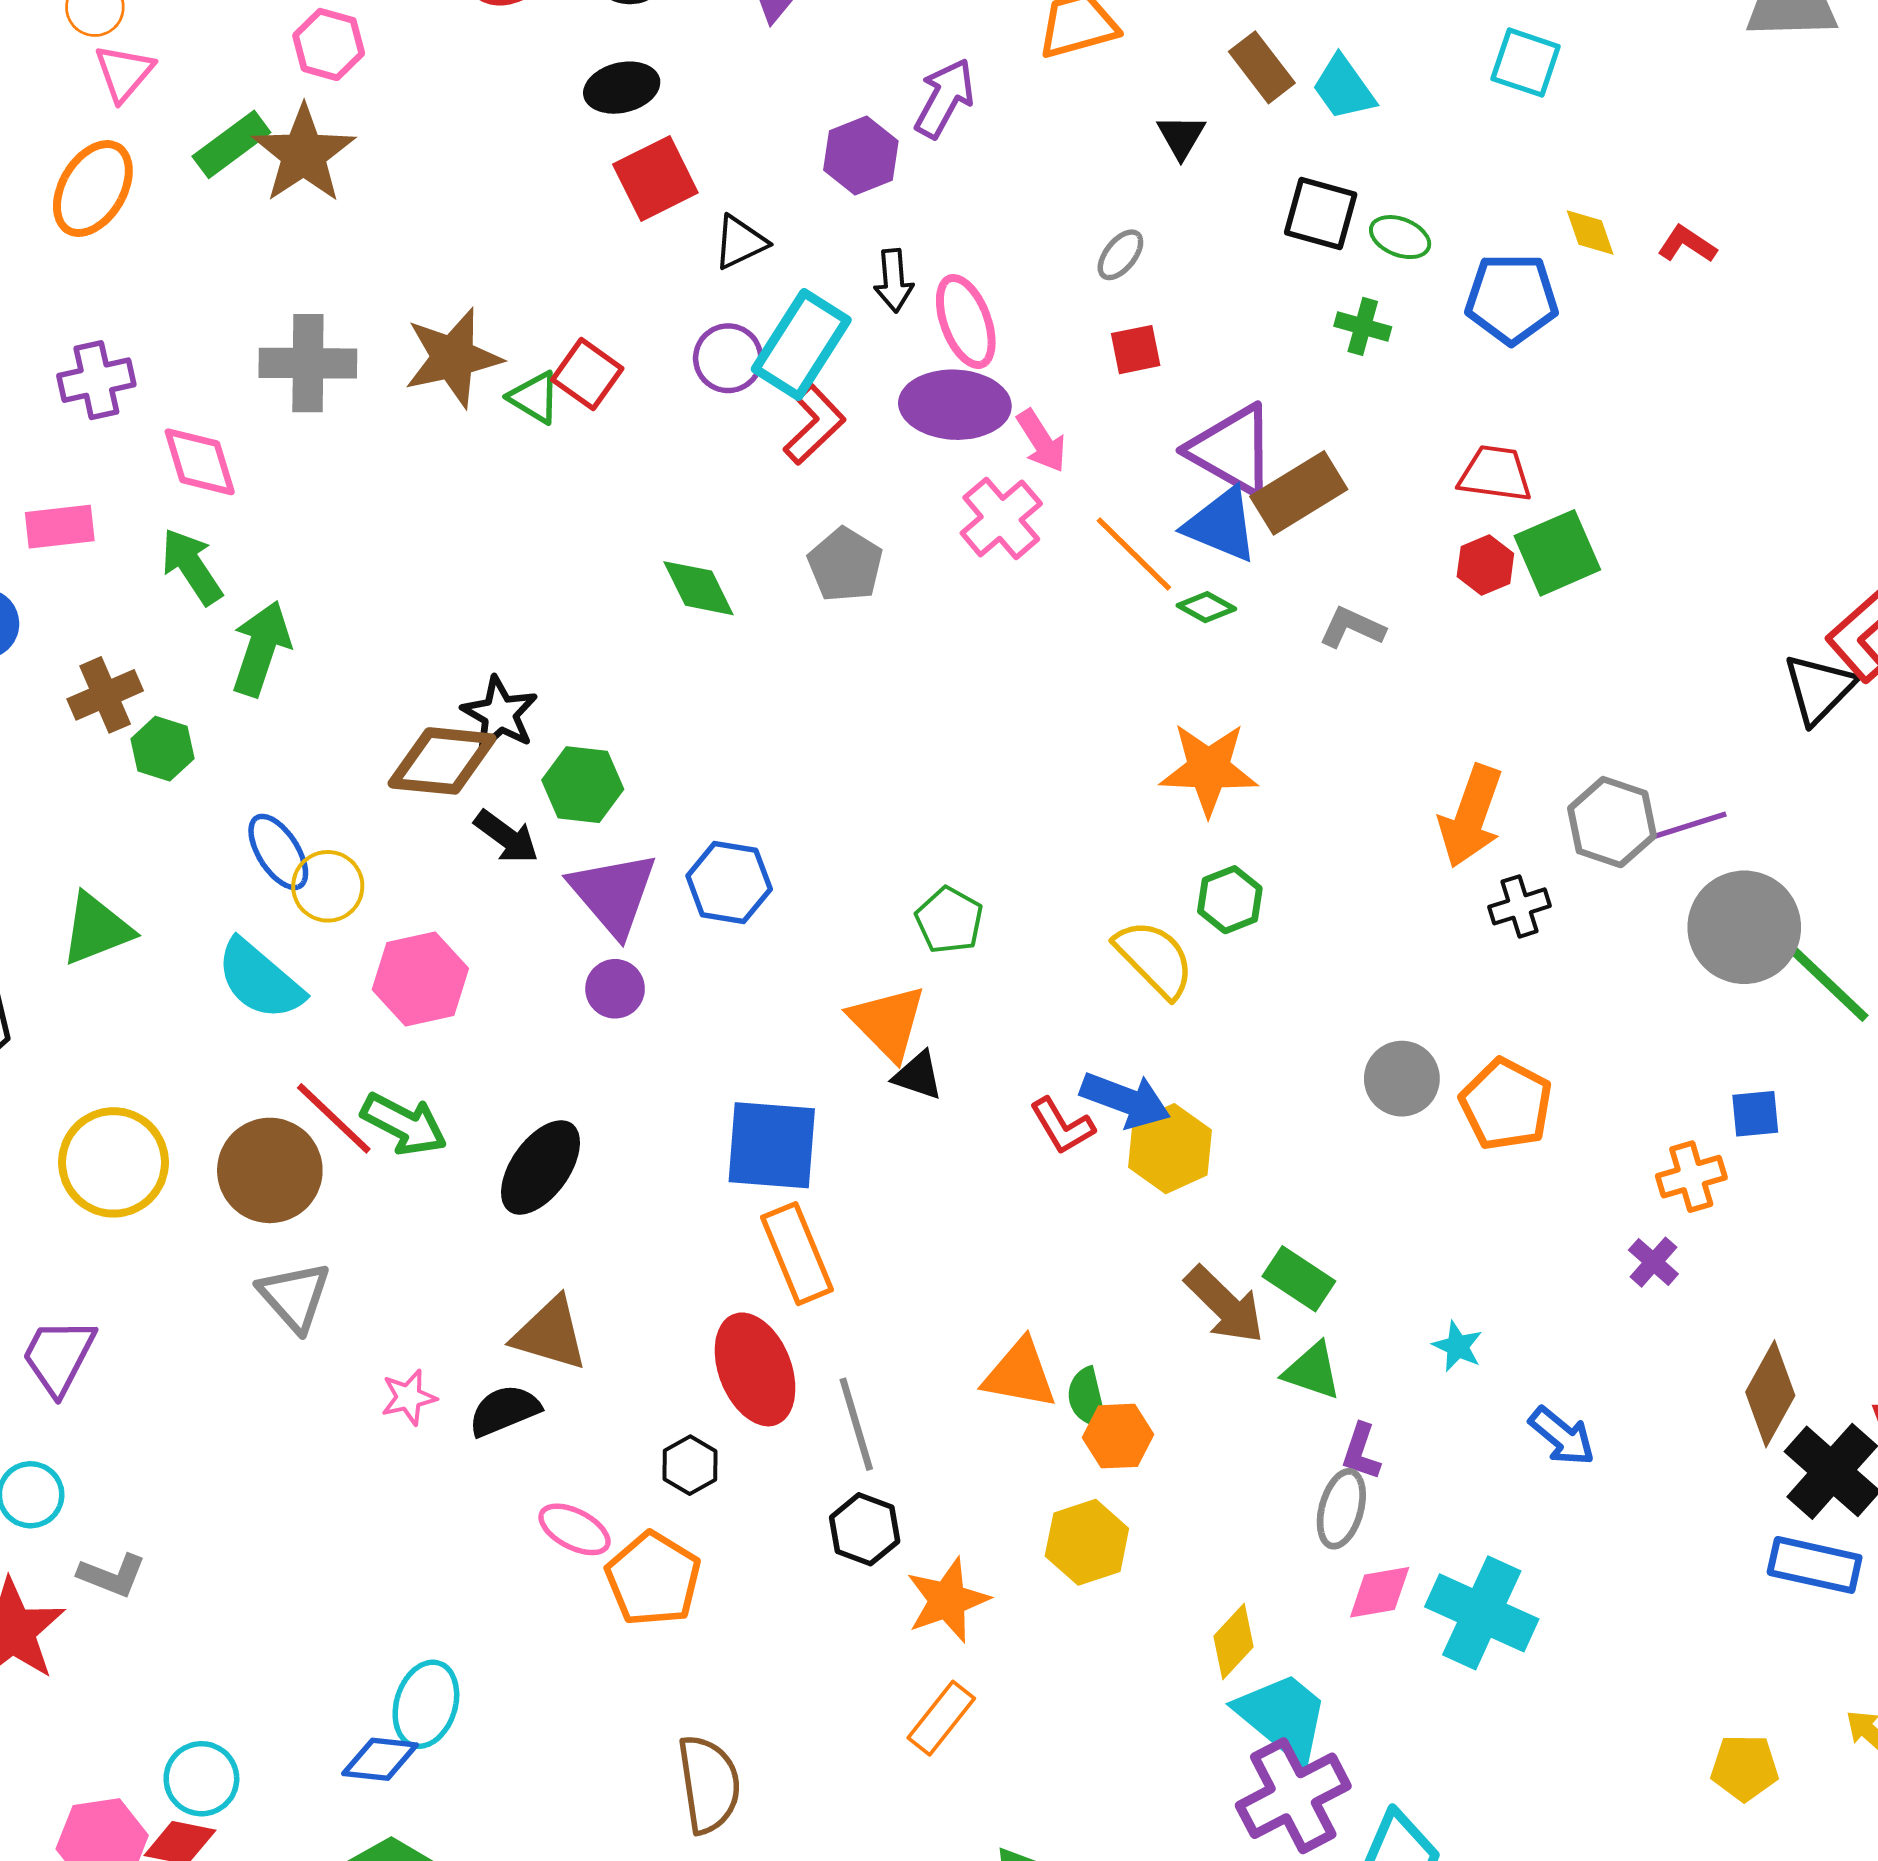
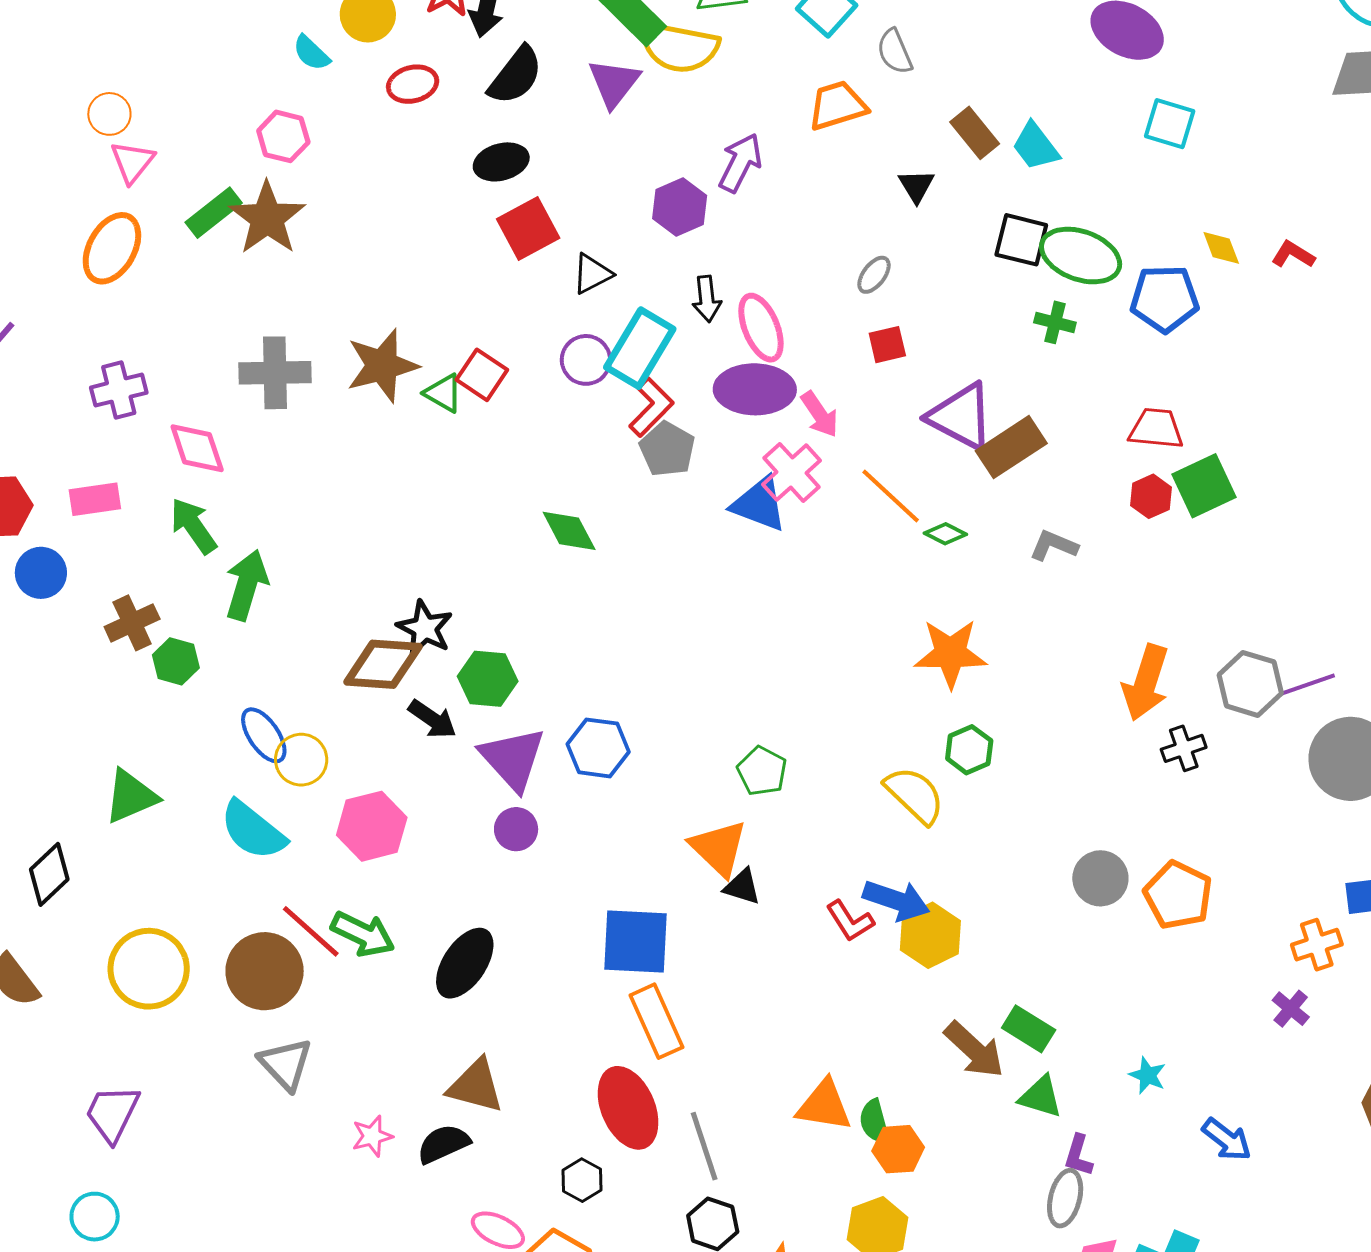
green ellipse: (1400, 237) -> (1081, 256), size x1.8
blue triangle: (1221, 525) -> (759, 504), moved
gray pentagon: (845, 565) -> (667, 449), moved

